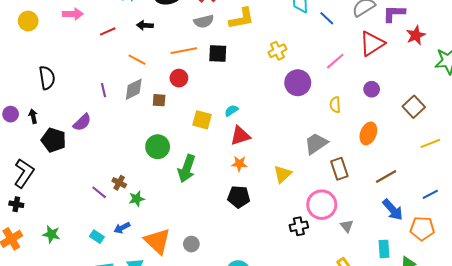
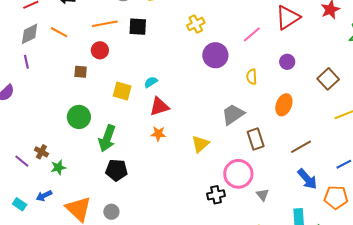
gray diamond: (134, 89) -> (30, 34), moved
black pentagon: (239, 197) -> (117, 170), moved

